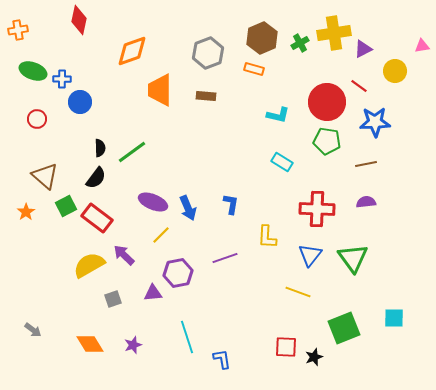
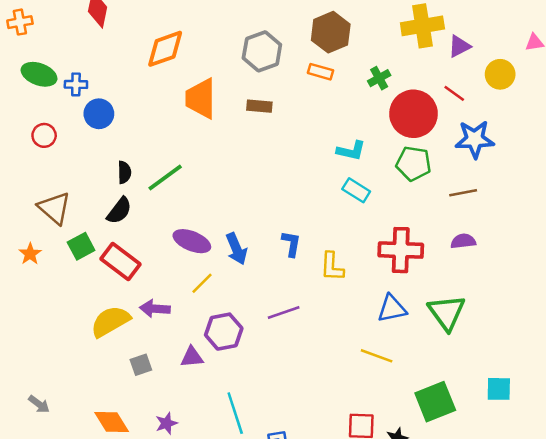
green cross: (300, 43) -> (379, 78), moved
cyan L-shape: (278, 115) -> (351, 151), moved
yellow L-shape: (267, 237) -> (332, 267), moved
purple arrow: (124, 255) -> (155, 309), turned -40
blue triangle: (310, 255) -> (392, 309), turned 40

